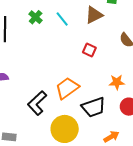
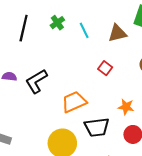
black L-shape: (37, 103) -> (36, 81), moved

